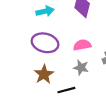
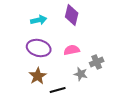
gray star: (81, 68) -> (81, 74), moved

